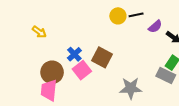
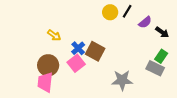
black line: (136, 15) -> (127, 11), turned -48
yellow arrow: (39, 32) -> (54, 35), moved
blue cross: (74, 54) -> (78, 48), moved

